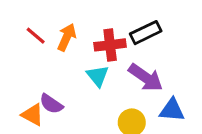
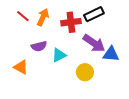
cyan triangle: (98, 76) -> (59, 55), moved, turned 42
purple semicircle: (51, 104) -> (39, 46), moved, turned -49
blue triangle: (172, 110) -> (111, 54), moved

